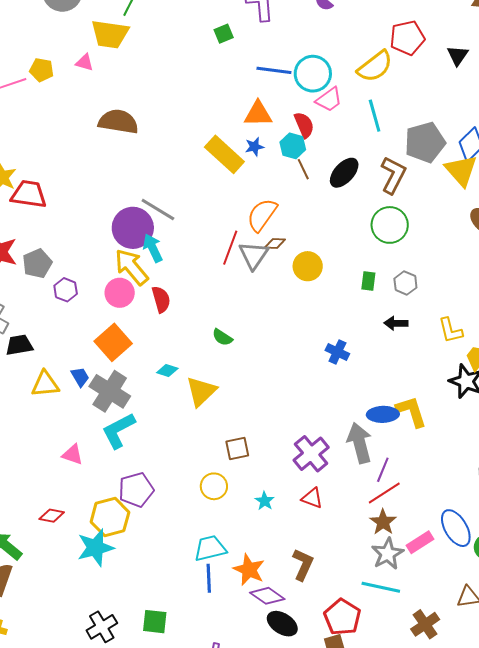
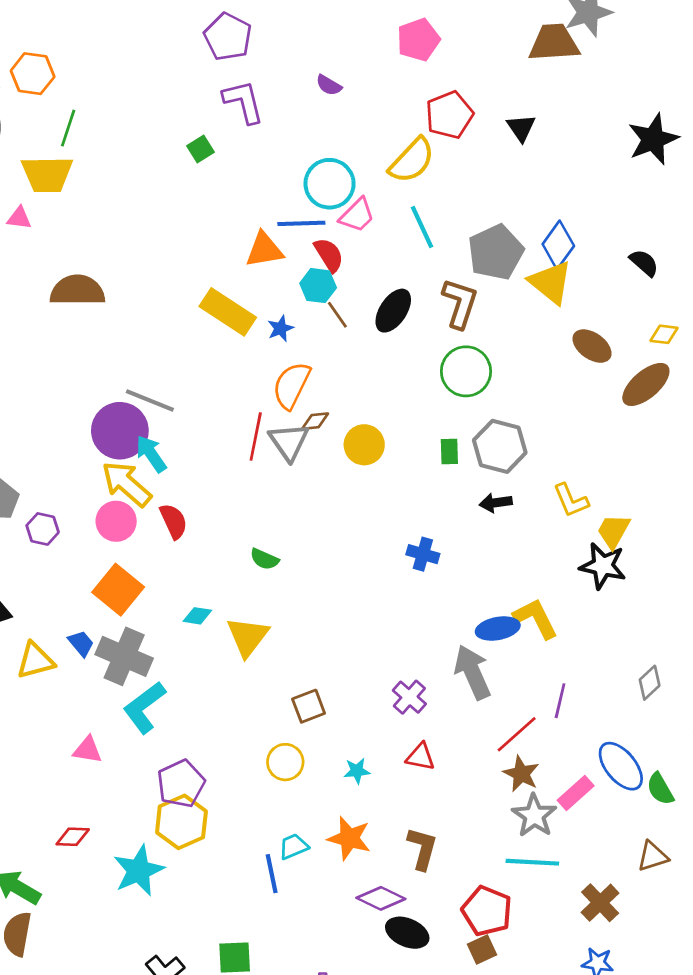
blue line: (274, 70) -> (301, 223), moved
blue star: (254, 147) -> (280, 328), moved
gray hexagon: (405, 283) -> (500, 446), size x1.6
purple cross: (311, 454) -> (409, 697), size x0.7
purple line: (383, 470) -> (560, 701), moved
cyan star: (265, 501) -> (357, 771), turned -30
yellow hexagon: (110, 517) -> (181, 822), moved
cyan trapezoid: (210, 548) -> (294, 847), size x0.7
orange star: (249, 570) -> (349, 838), moved
blue line: (209, 578) -> (272, 874), moved

